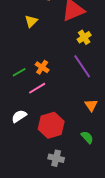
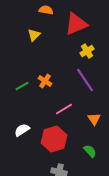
pink line: (37, 88) -> (64, 109), moved

